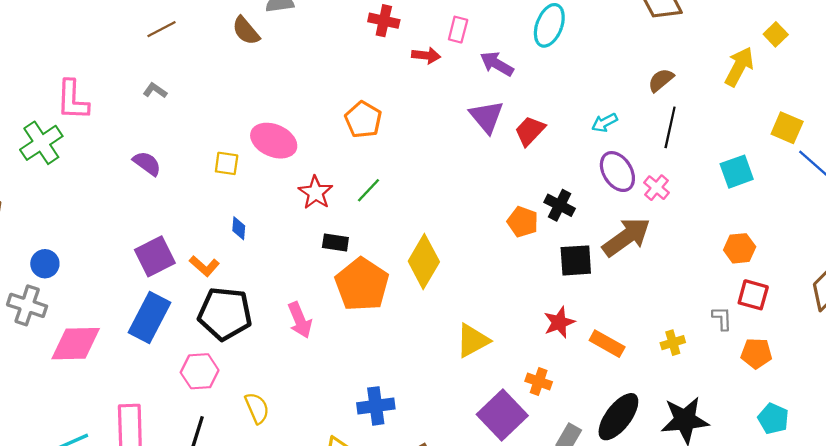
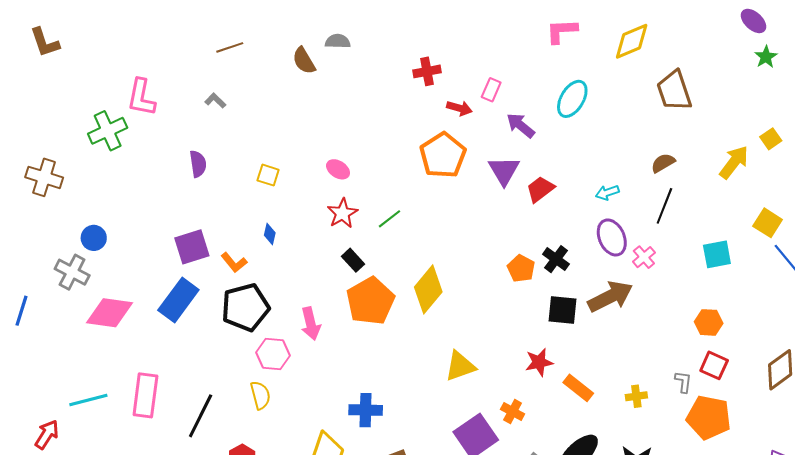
red cross: (384, 21) -> (427, 71), turned -32
orange pentagon: (363, 120) -> (443, 155), moved, size x1.4
pink ellipse: (274, 141) -> (338, 169), moved, size x0.6
purple semicircle: (147, 163) -> (198, 164), turned 36
black rectangle: (335, 242) -> (353, 260), turned 30
black pentagon: (225, 314) -> (245, 307), turned -30
orange pentagon: (756, 353) -> (709, 417), size x1.6
pink hexagon: (200, 371) -> (273, 354), moved

